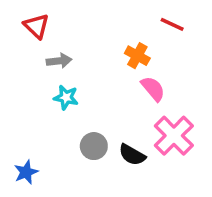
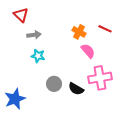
red line: (172, 24) -> (105, 29), moved
pink cross: (174, 136) -> (100, 78), turned 35
blue star: (26, 172) -> (15, 99), size x1.5

